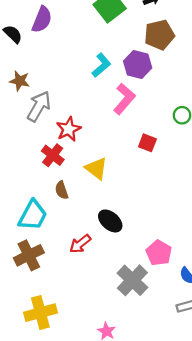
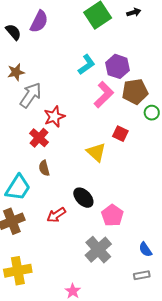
brown pentagon: (159, 35) -> (135, 92), moved
brown star: (20, 81) -> (16, 72), turned -30
yellow triangle: (96, 168) -> (96, 152), moved
pink pentagon: (159, 253) -> (112, 215), moved

